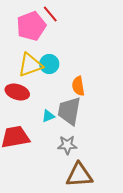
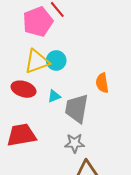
orange semicircle: (78, 86) -> (102, 83), moved
cyan triangle: (48, 116) -> (54, 96), moved

